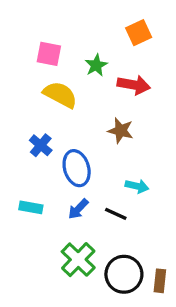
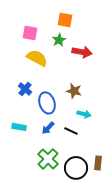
orange square: (139, 33) -> (65, 20), moved, turned 35
brown star: (121, 131) -> (74, 91), moved
brown rectangle: (160, 281) -> (98, 163), moved

